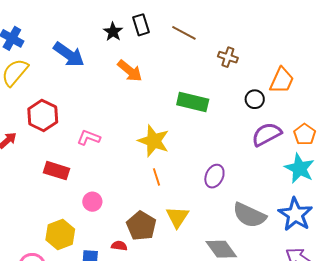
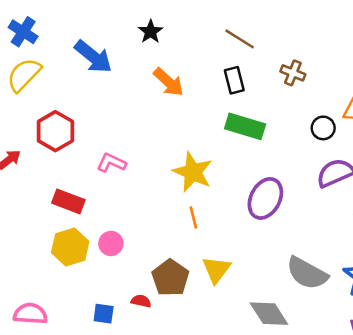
black rectangle: (141, 25) -> (234, 80), moved
purple ellipse: (214, 176) -> (265, 198), moved, size x1.4
yellow hexagon: (60, 235) -> (70, 247), moved

